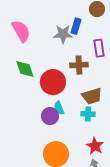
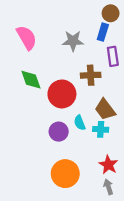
blue rectangle: (76, 26) -> (103, 32), moved
brown trapezoid: (92, 96) -> (105, 109), turned 70
cyan semicircle: (59, 108) -> (80, 123), moved

